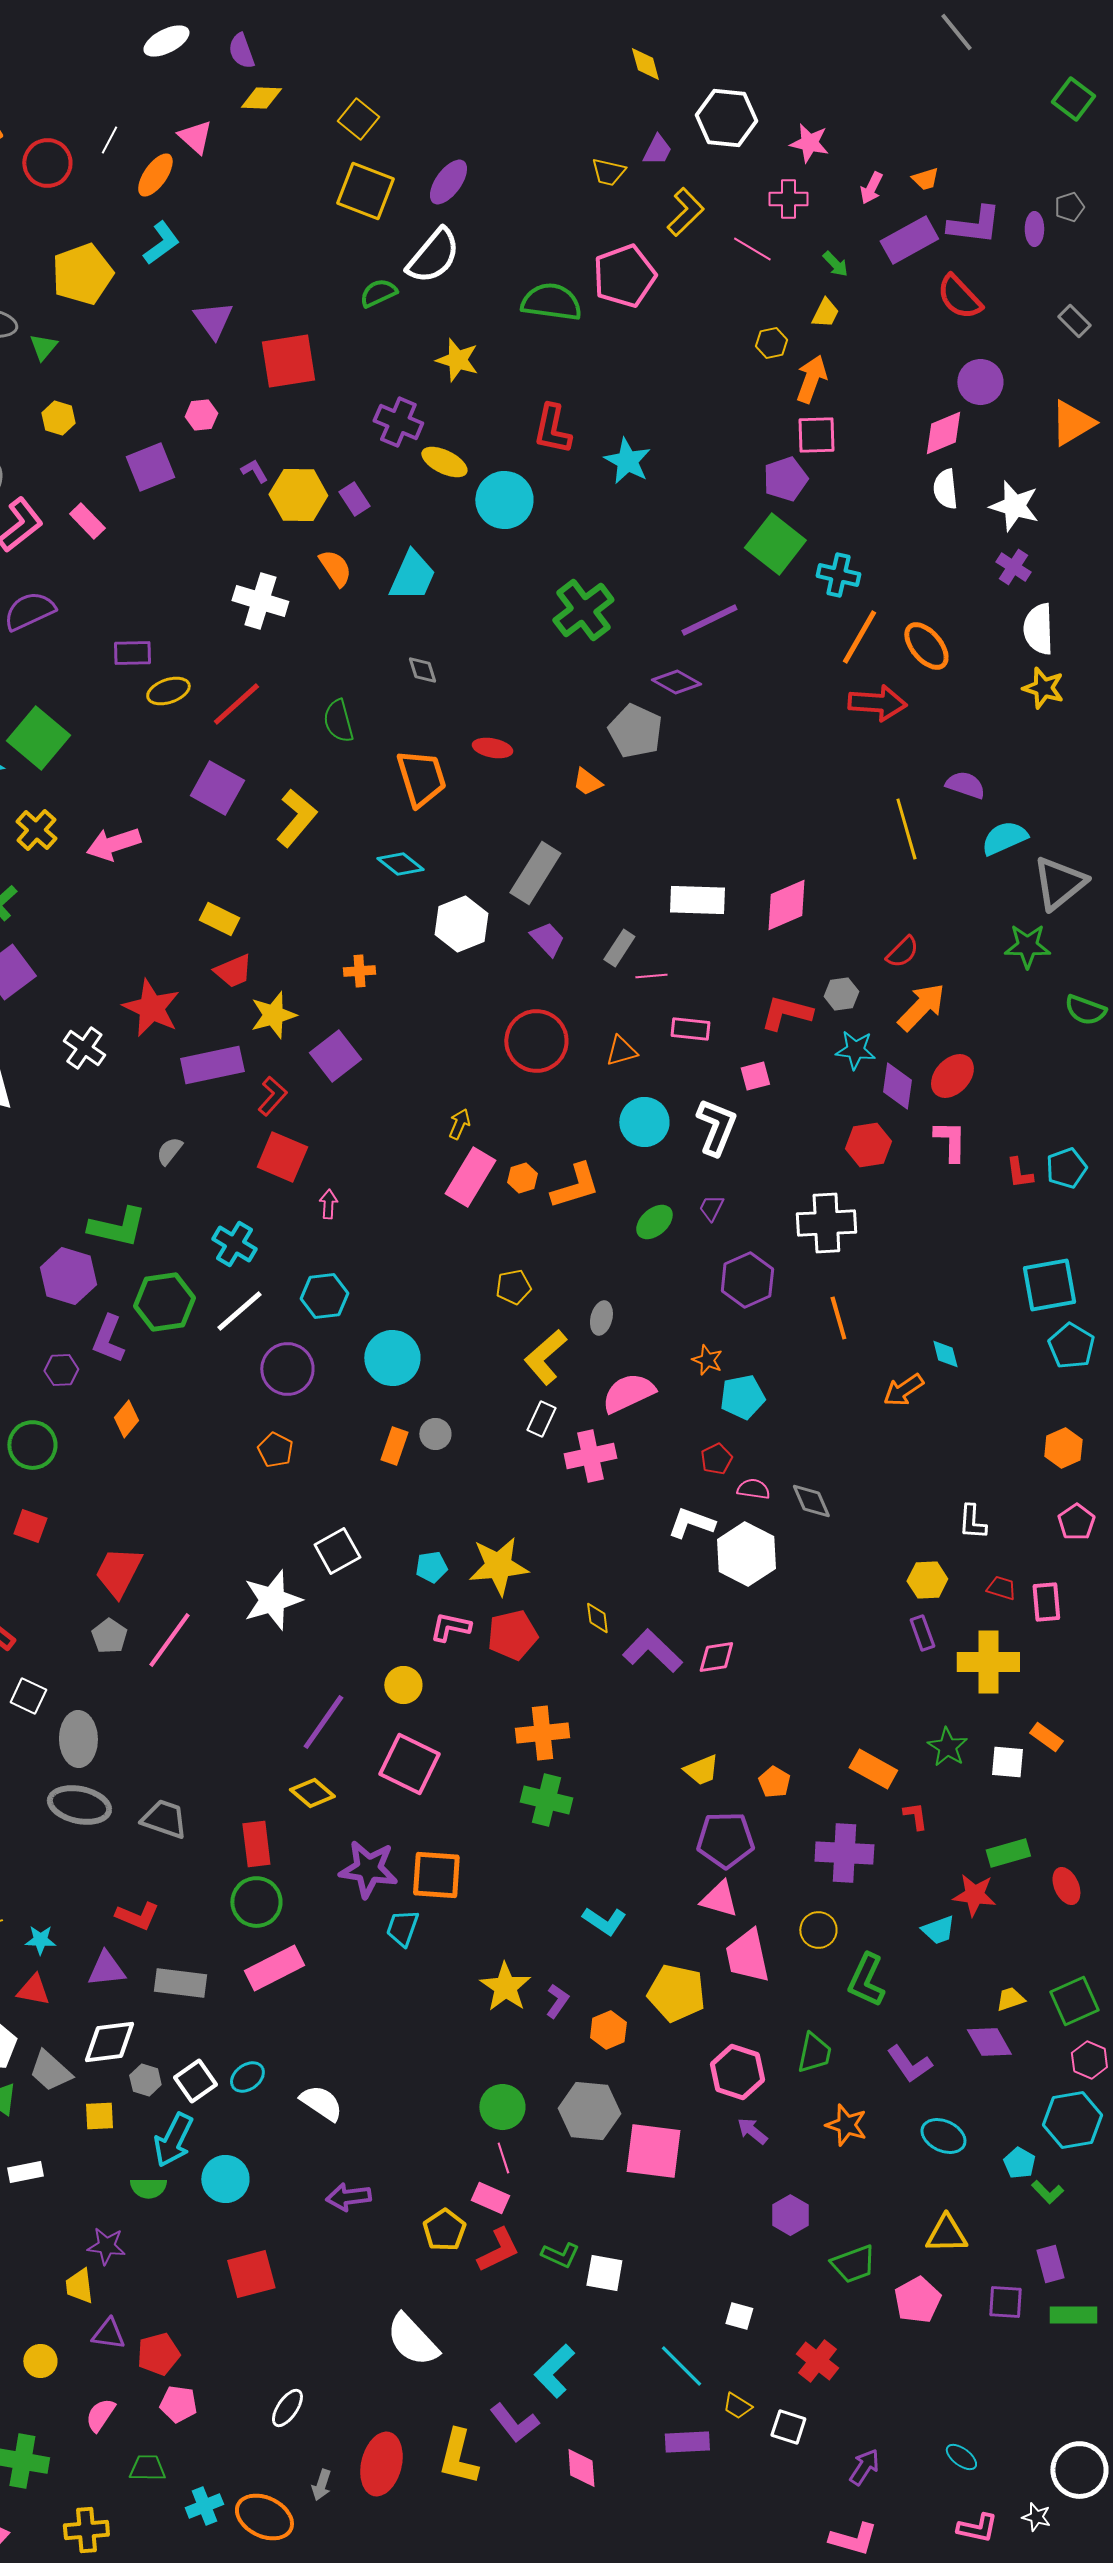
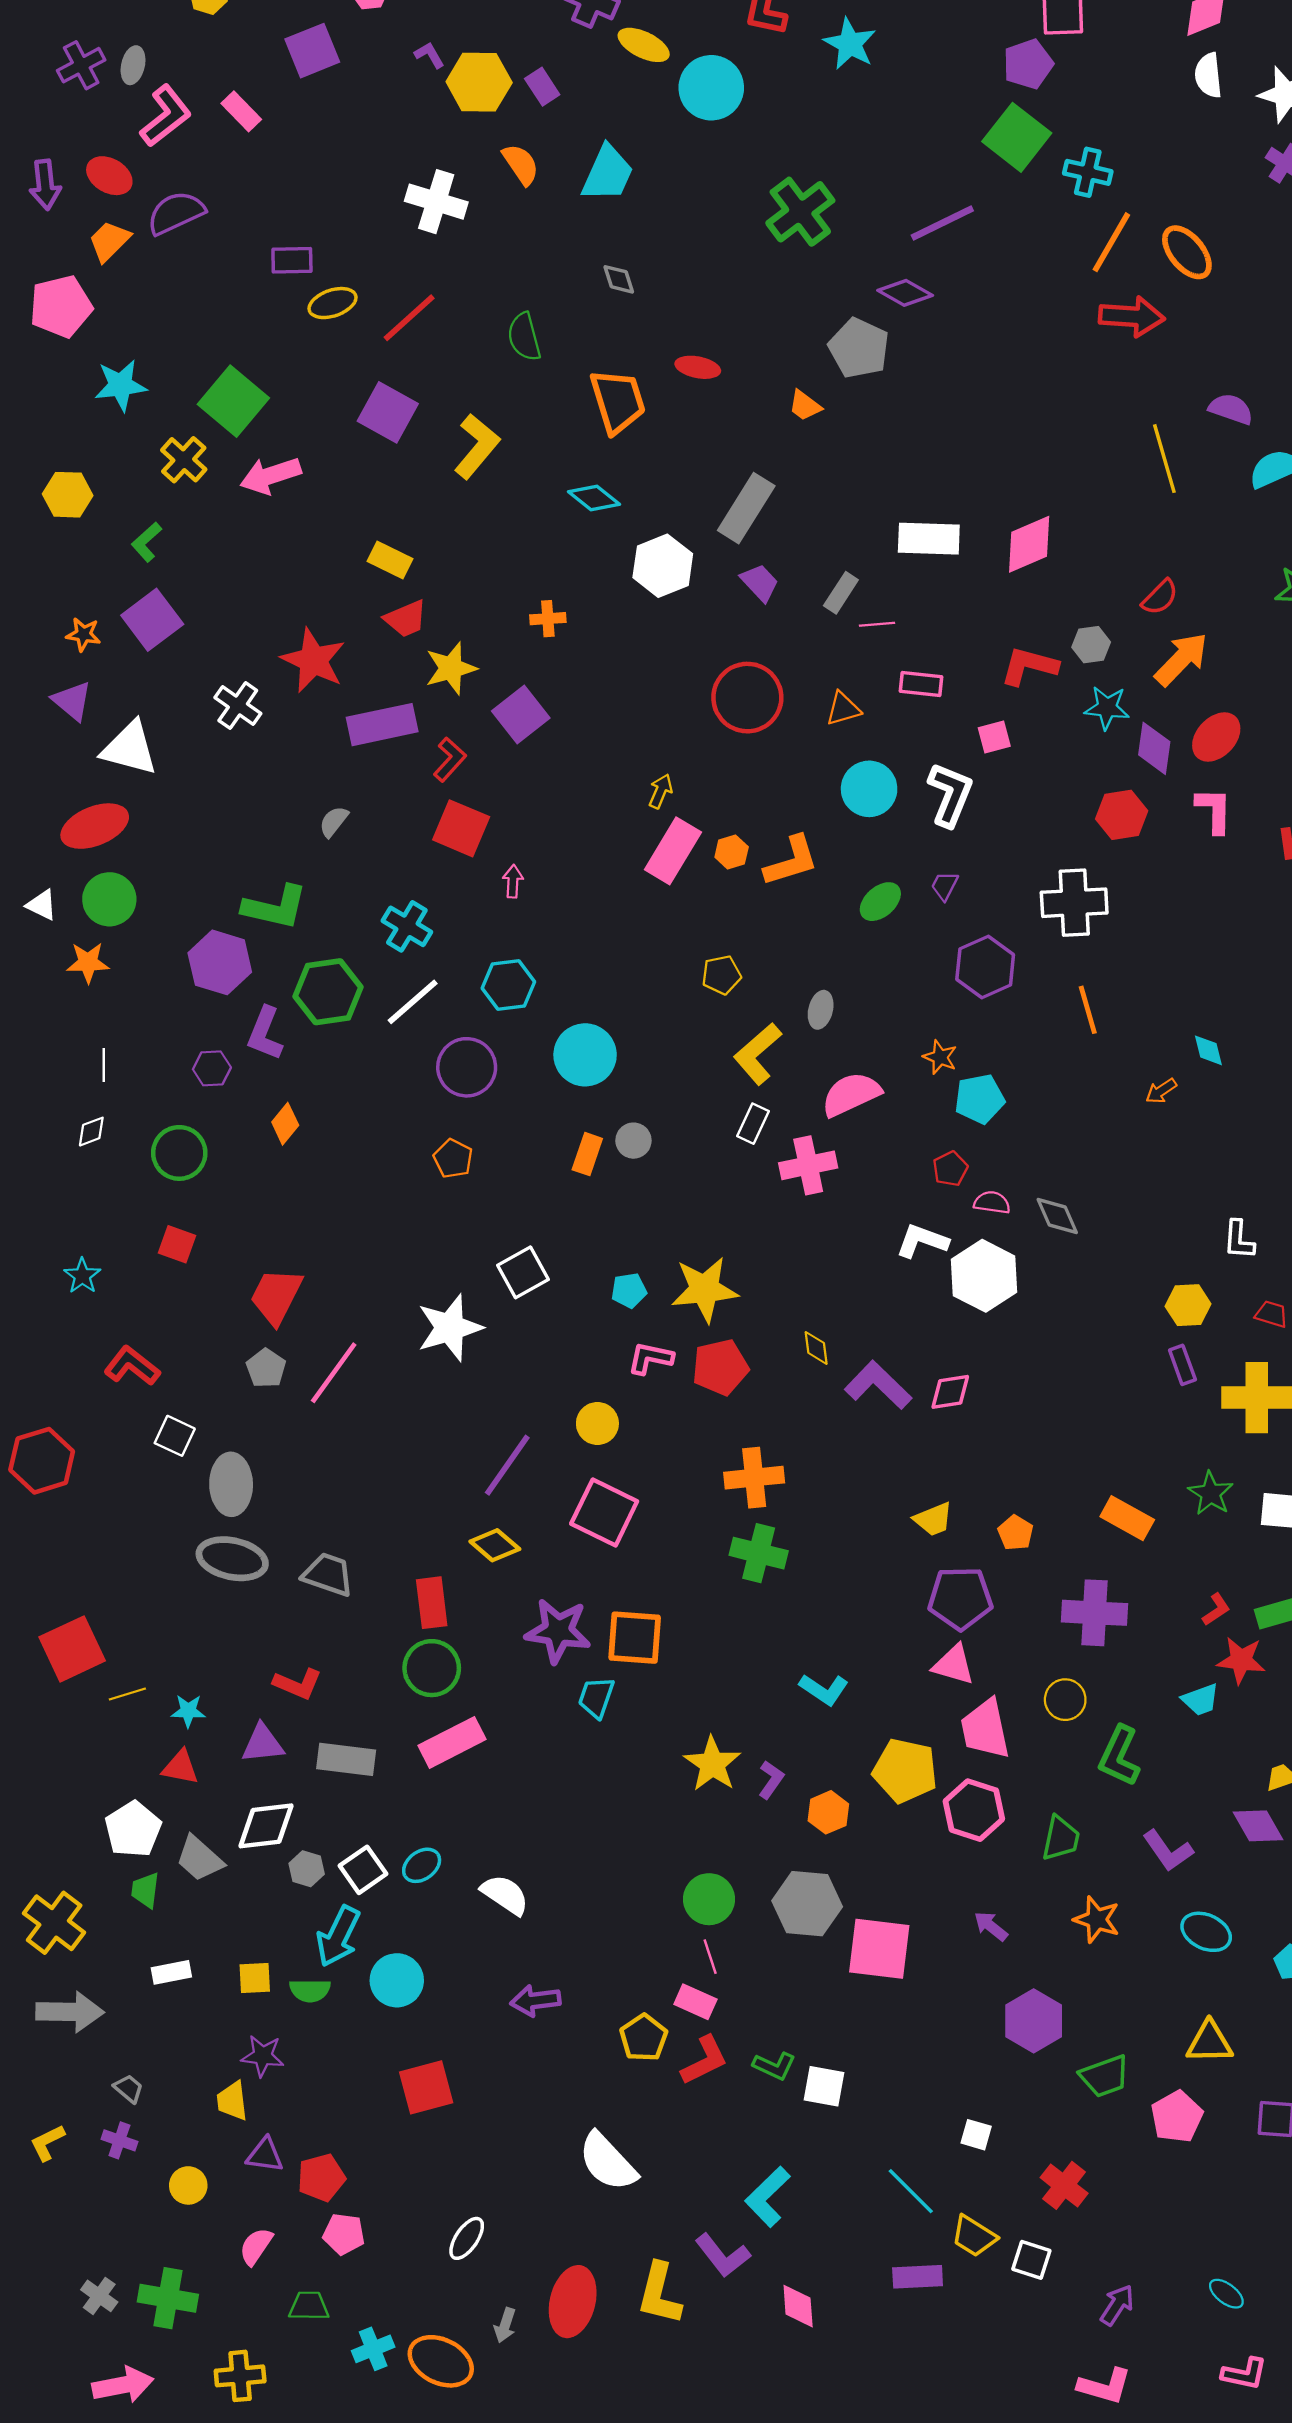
green square: (38, 738) -> (233, 401), moved
orange arrow: (903, 1390) -> (1161, 1091), size x0.7
red L-shape: (915, 1816) -> (1216, 1609), moved, turned 64
pink hexagon: (737, 2072) -> (974, 1810), moved
yellow square: (99, 2116) -> (255, 1978), moved
purple hexagon: (790, 2215) -> (1034, 2021), size x1.4
yellow trapezoid: (737, 2406) -> (974, 2236), size x1.4

